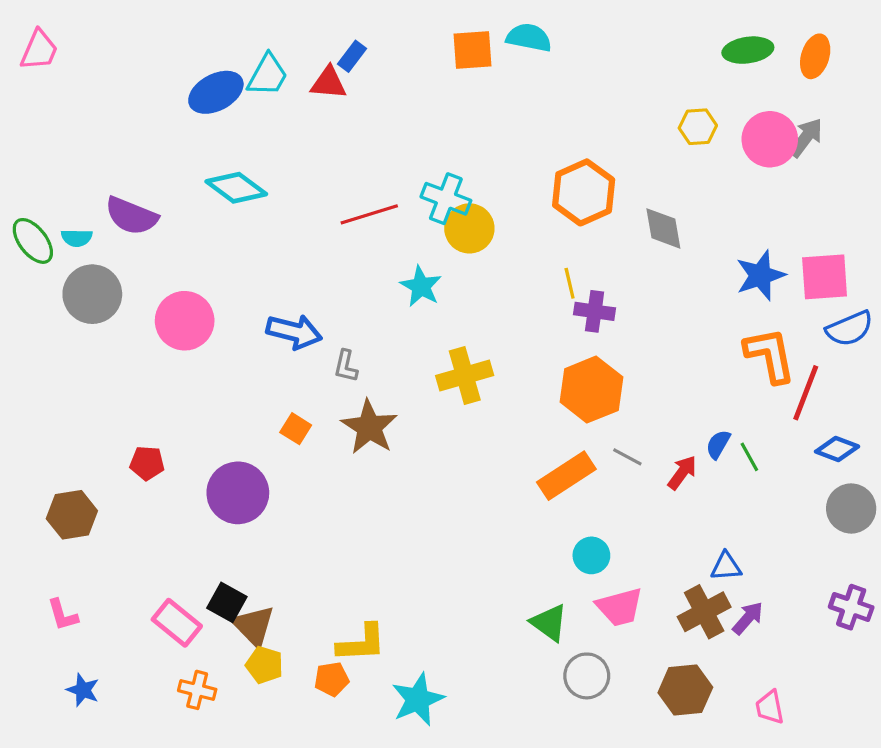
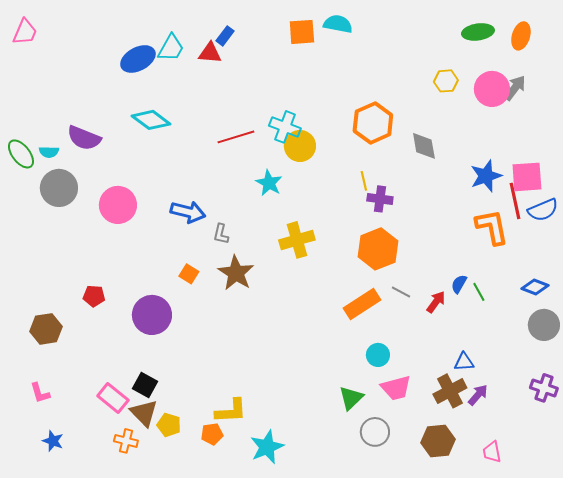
red line: (806, 393) -> (515, 201), moved, turned -33
green triangle: (549, 623) -> (351, 398), turned 40
brown triangle: (253, 626) -> (144, 413), moved

